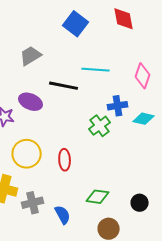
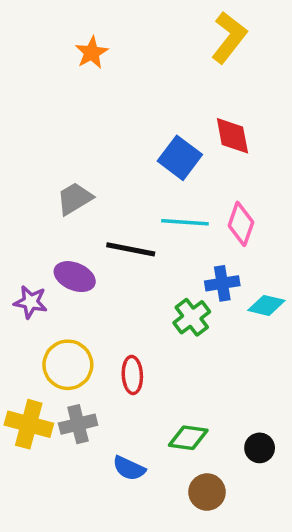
blue square: (76, 24) -> (180, 158), moved
pink diamond: (143, 76) -> (241, 224), moved
gray cross: (33, 203) -> (78, 424), moved
blue semicircle: (63, 215) -> (129, 468), turned 144

